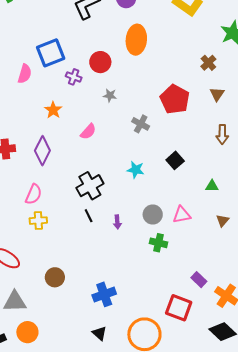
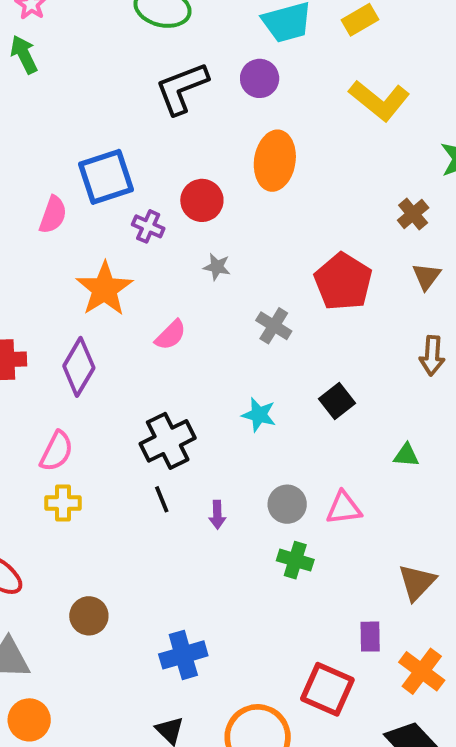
orange star: (53, 110) -> (104, 289), size x1.6
brown triangle: (223, 221) -> (417, 582), moved, size x1.5
purple rectangle: (199, 280) -> (370, 637), turned 42

